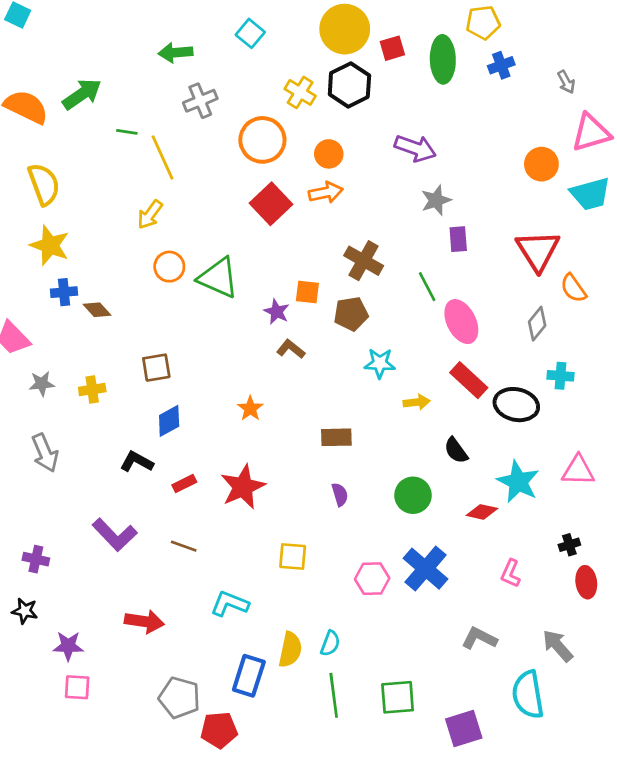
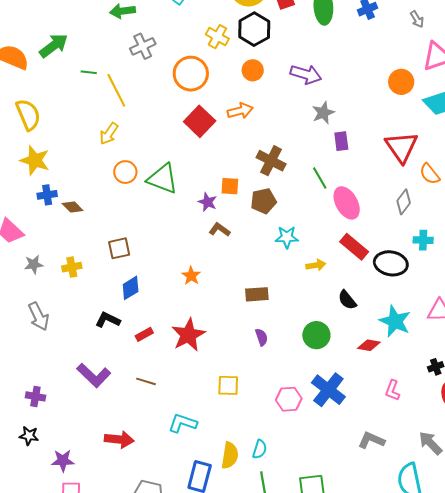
orange circle: (329, 154) -> (253, 70), moved

